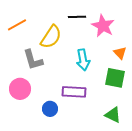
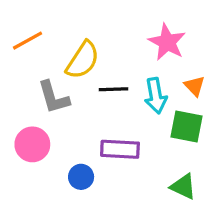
black line: (77, 17) -> (113, 89), moved
cyan arrow: (83, 60) -> (156, 96), moved

